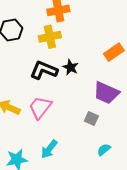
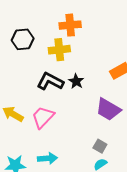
gray square: (91, 119) -> (100, 146), moved
cyan arrow: (49, 149) -> (48, 158), turned -138

